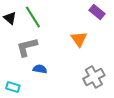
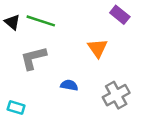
green line: (33, 17) -> (41, 21), turned -40
blue semicircle: (40, 69) -> (69, 85), moved

